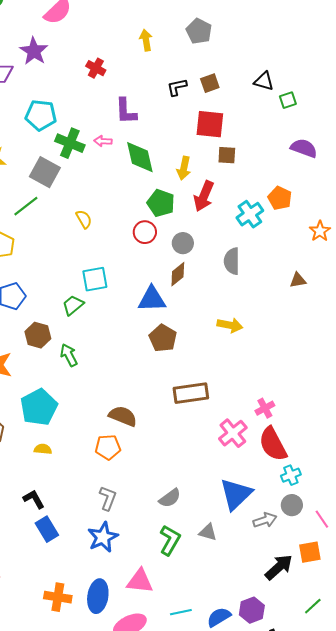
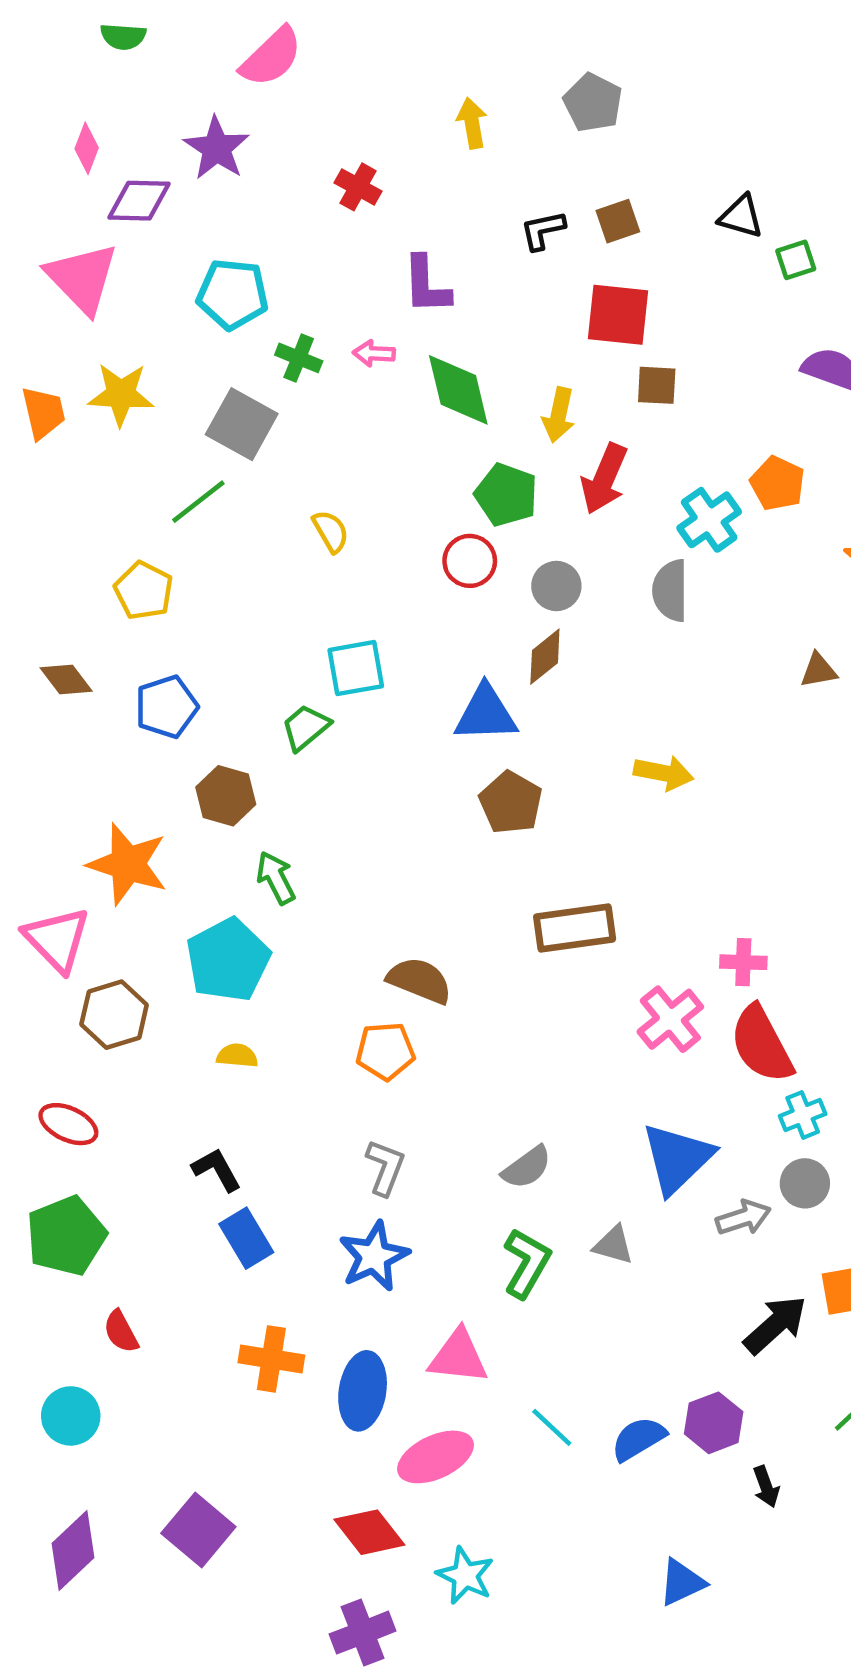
green cross: (70, 143) -> (299, 358), size x0.7
gray semicircle: (232, 261) -> (670, 591), moved
green arrow: (69, 355) -> (276, 878), moved
pink cross: (265, 408) -> (743, 962), turned 30
orange cross: (58, 597) -> (271, 1359), moved
cyan line: (181, 612) -> (552, 1427), turned 55

